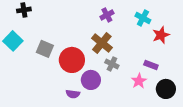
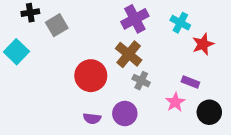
purple cross: (107, 15) -> (135, 19), size x1.5
gray square: (45, 49) -> (57, 25), moved, turned 36
purple circle: (91, 80) -> (125, 113), moved

